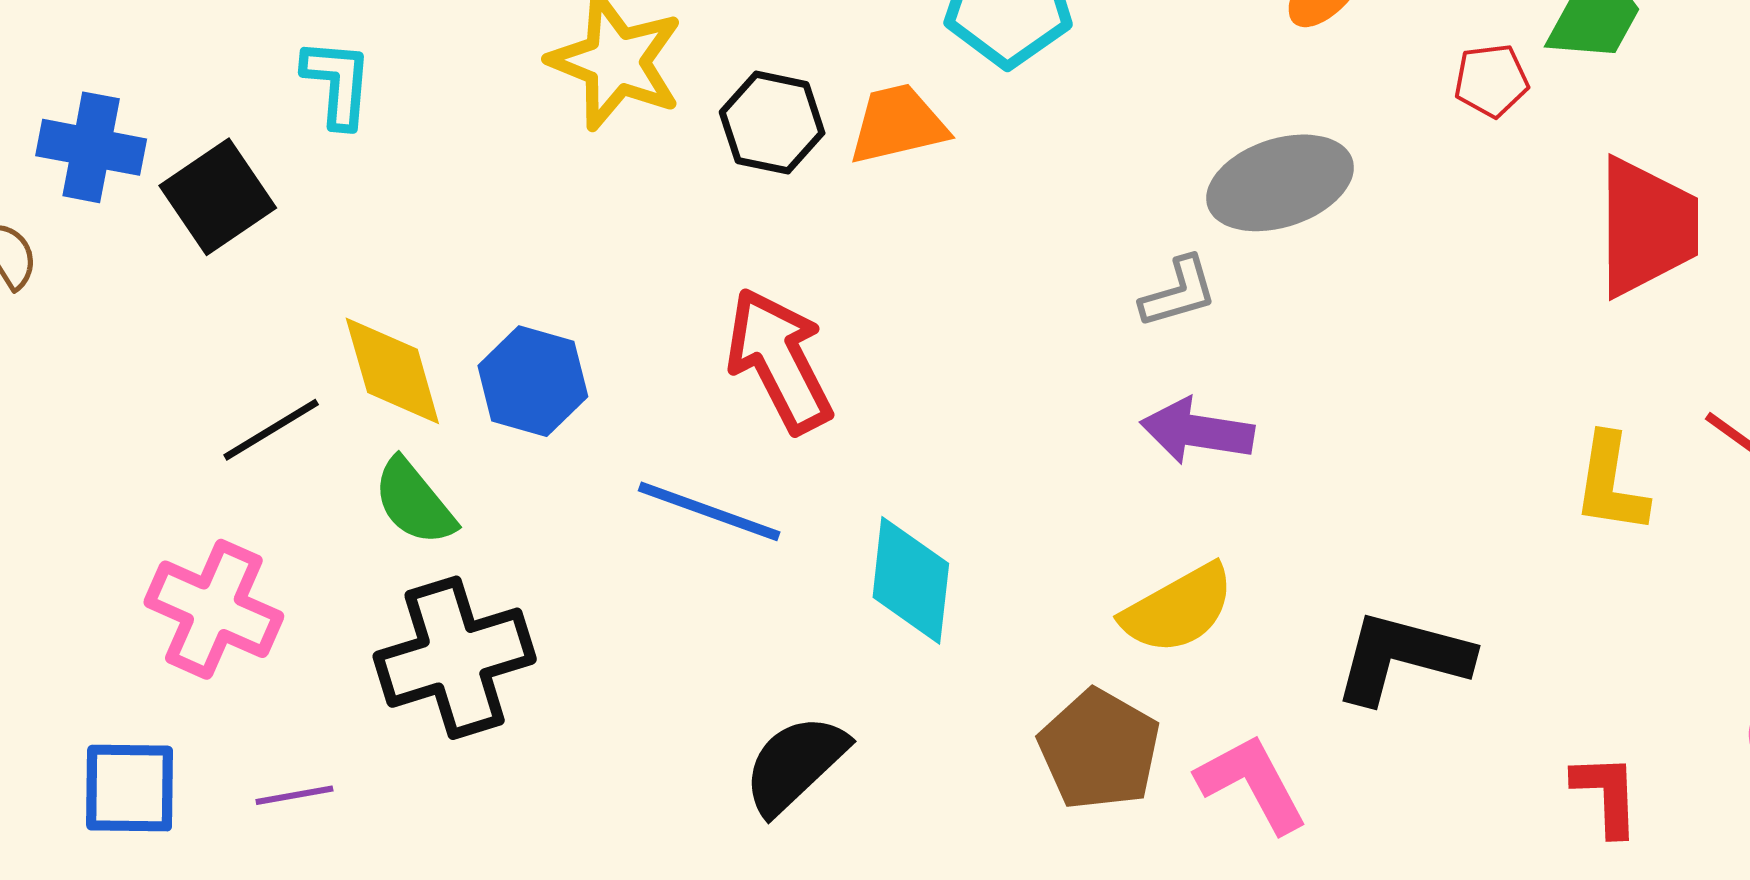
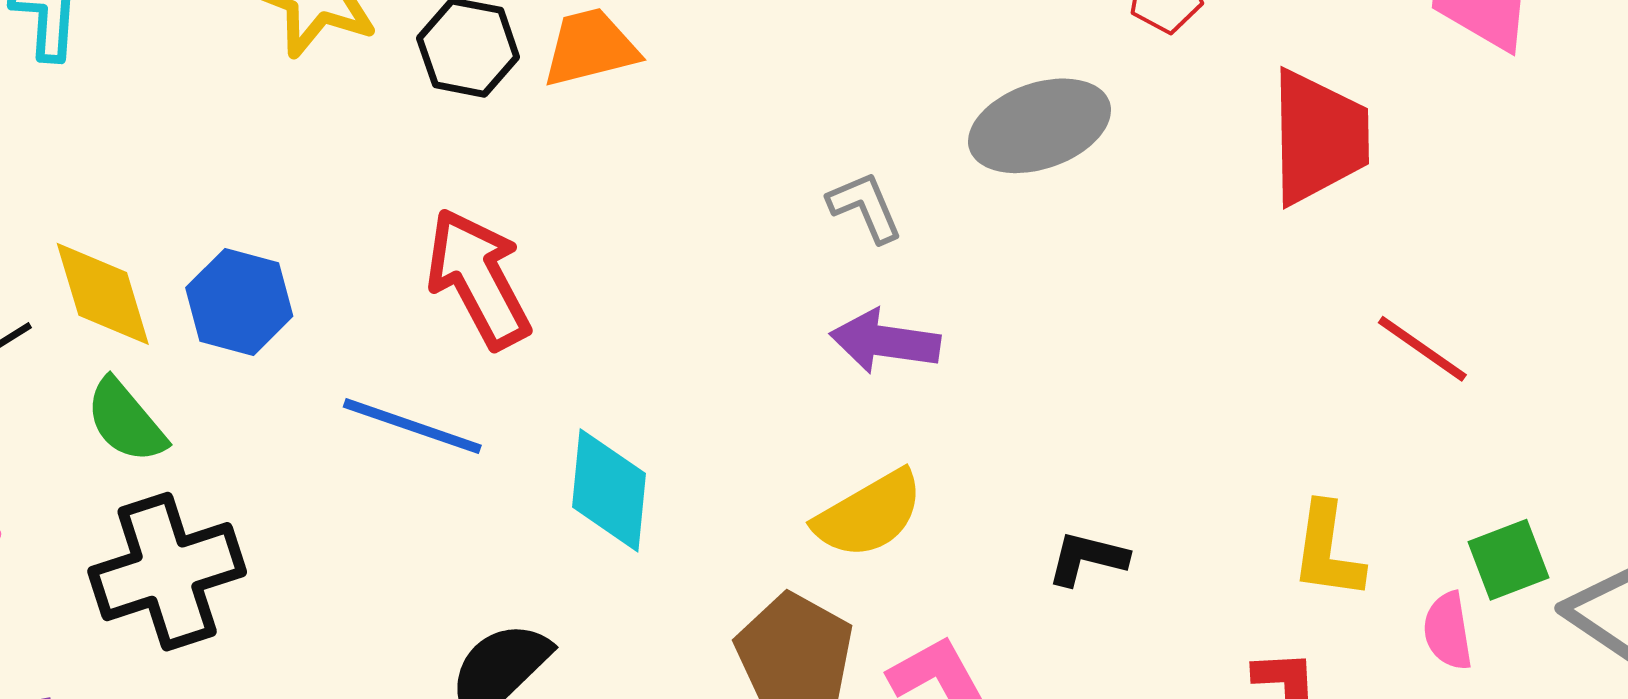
gray ellipse: (1280, 183) -> (1040, 126), moved
gray L-shape: (1179, 292) -> (865, 207), turned -96
yellow L-shape: (1611, 484) -> (1327, 551), moved
black L-shape: (1402, 657) -> (1087, 558), size x0.6

